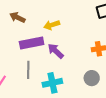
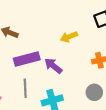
yellow arrow: (52, 25) -> (69, 37), moved

